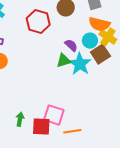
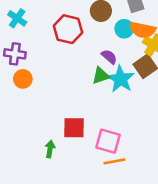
cyan circle: (90, 41) -> (124, 29), moved
pink square: (54, 115) -> (108, 141), moved
red square: (41, 126) -> (74, 128), moved

